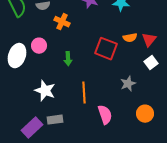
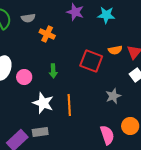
pink circle: (39, 46) -> (24, 77), moved
white star: (45, 91) -> (43, 103), moved
pink semicircle: (105, 115) -> (107, 135), moved

